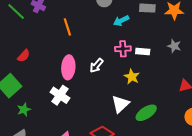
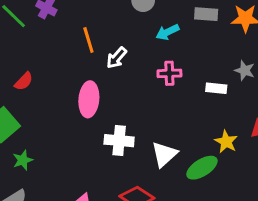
white rectangle: (143, 51) -> (216, 88), moved
white arrow: (96, 66) -> (117, 58), moved
yellow star: (132, 77) -> (226, 142), moved
white cross: (60, 95) -> (119, 141), moved, turned -30

